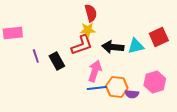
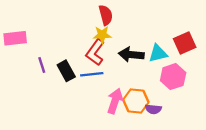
red L-shape: (82, 45) -> (95, 52), turned 145
pink arrow: (95, 71) -> (115, 101), moved
pink hexagon: (155, 82) -> (173, 77), moved
blue line: (97, 88) -> (92, 74), moved

